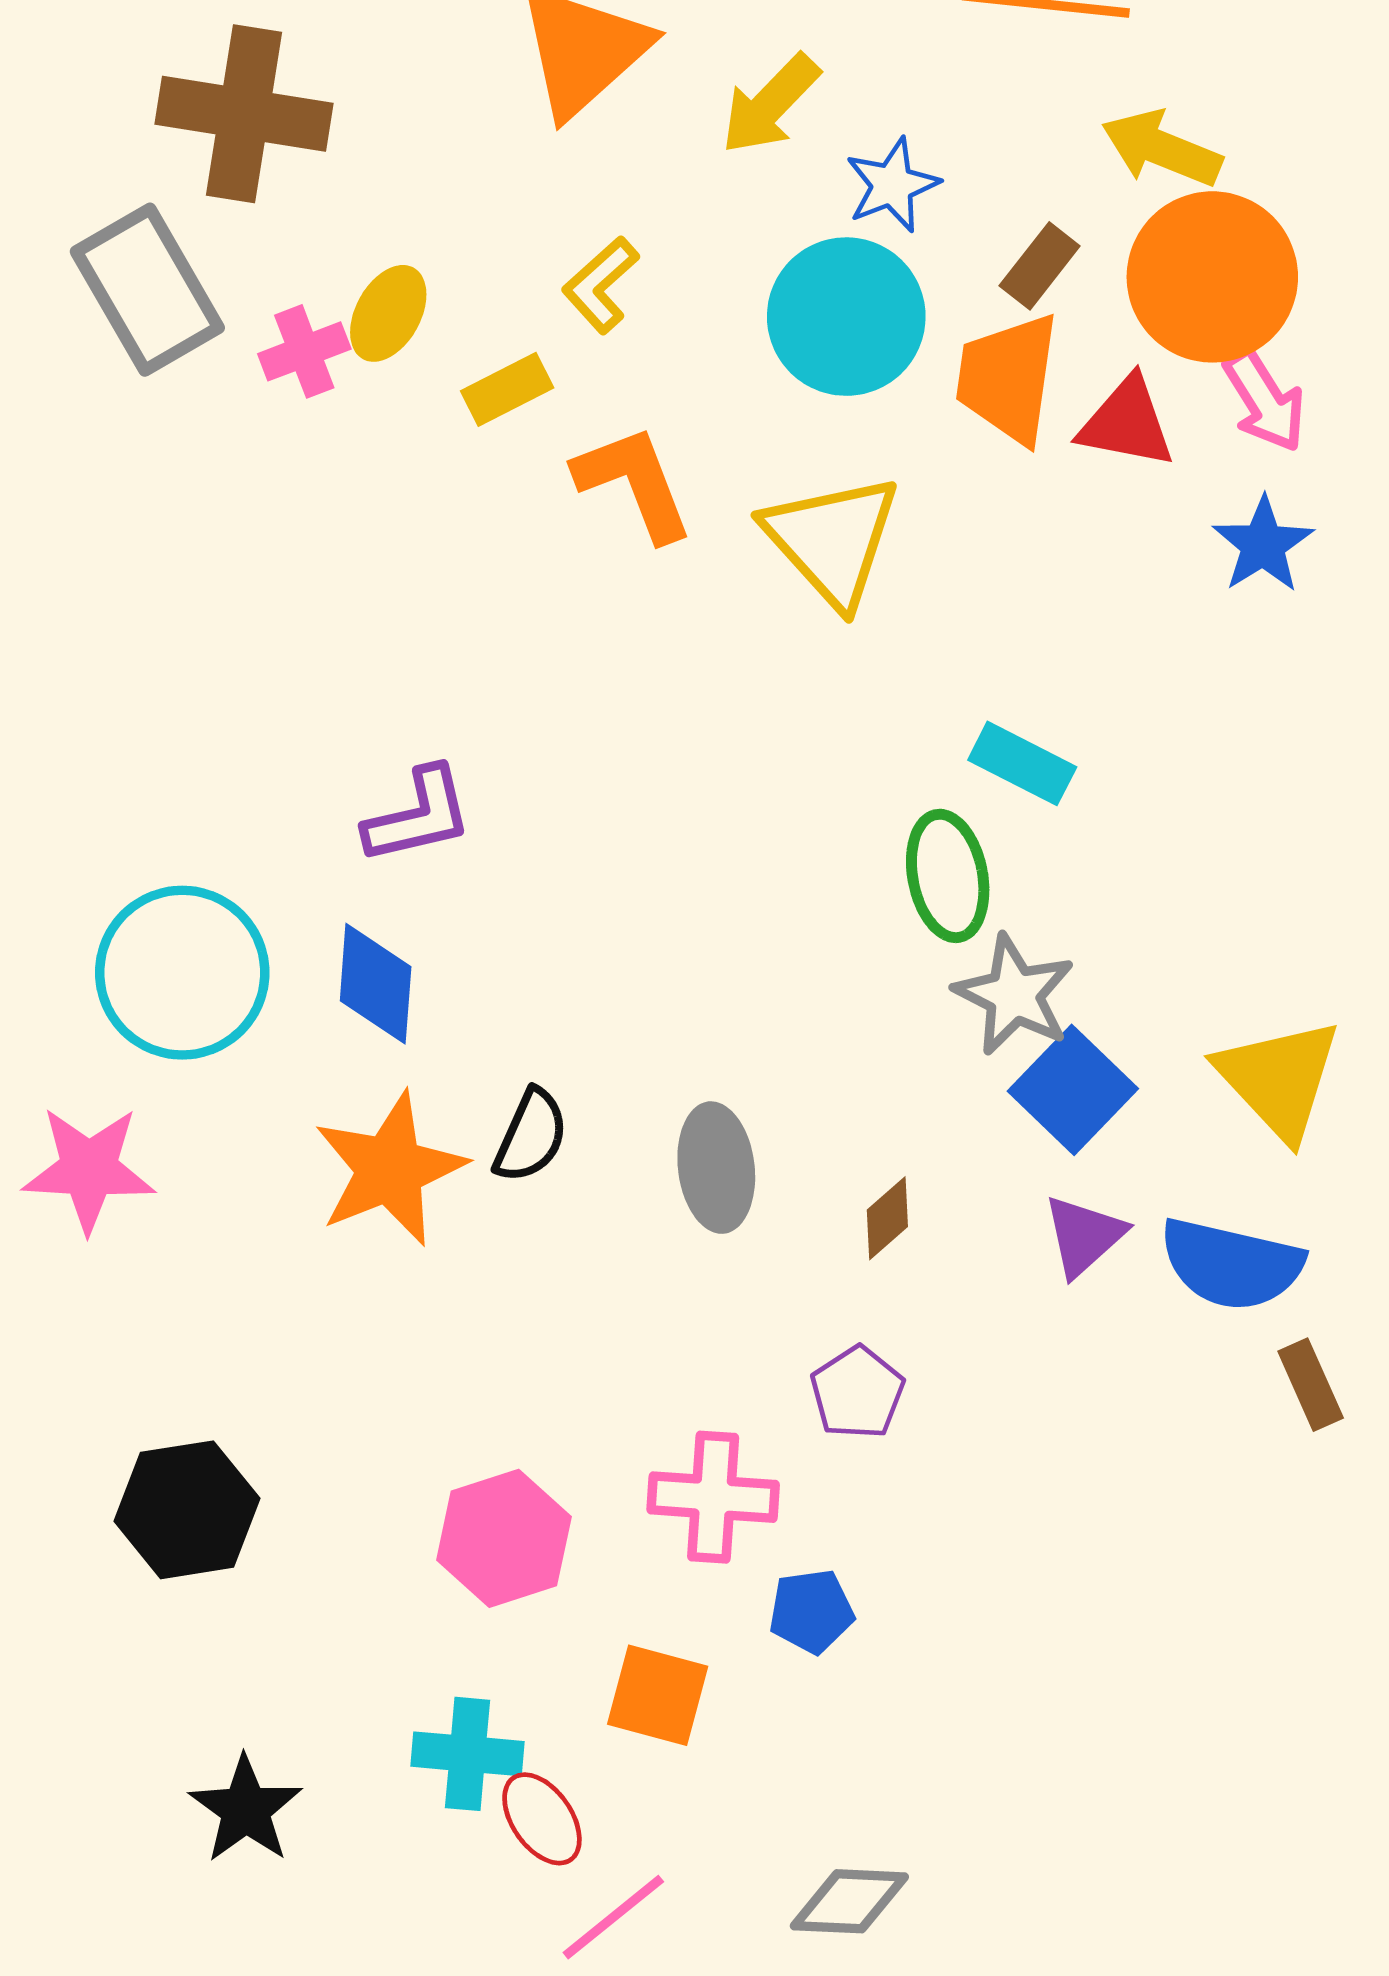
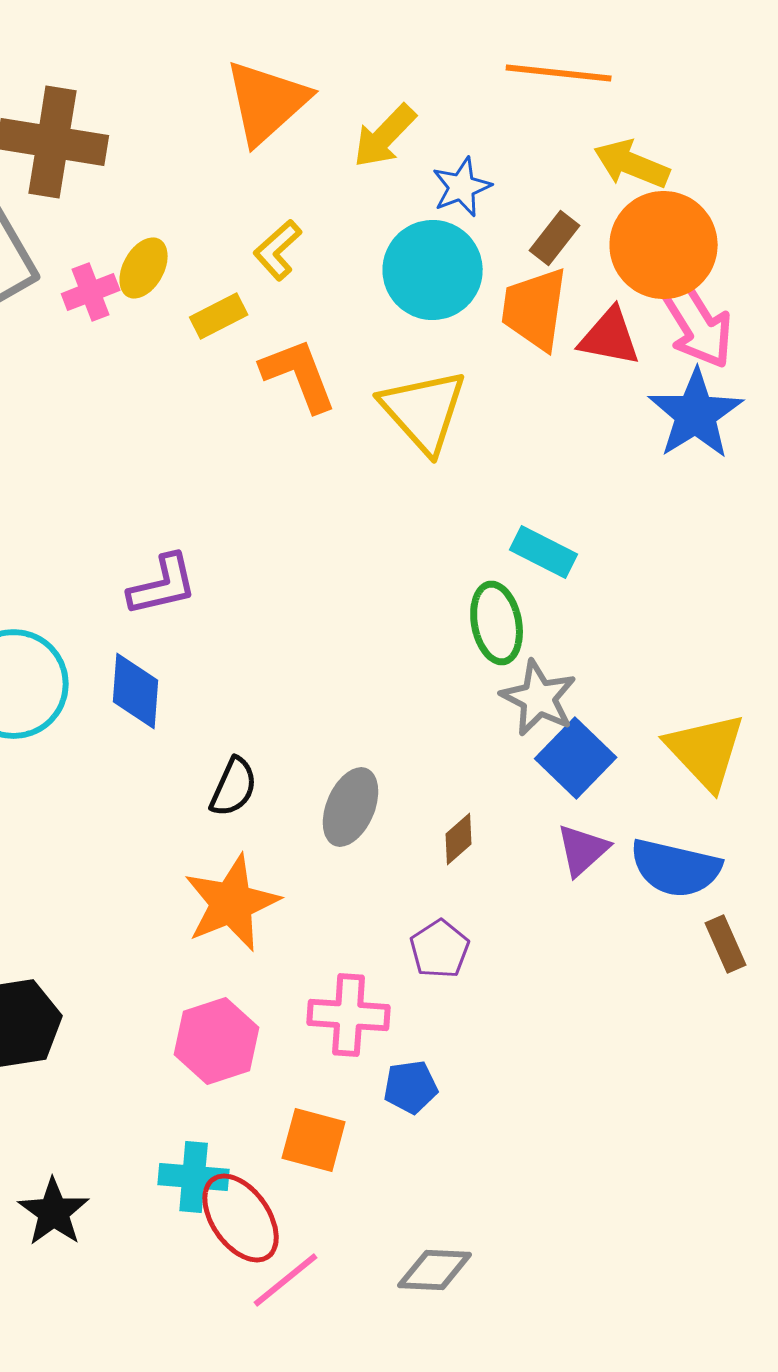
pink arrow: (1265, 401) -> (697, 323), size x1.4
blue star: (1263, 545) -> (696, 414), size x1.5
gray ellipse: (716, 1168) -> (351, 807), turned 30
orange star: (390, 1169) -> (232, 903), moved
red ellipse: (542, 1819) -> (241, 1218), size x1.5

